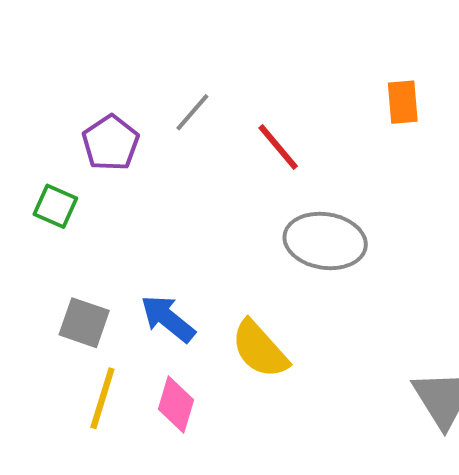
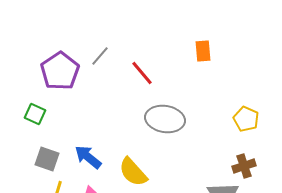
purple pentagon: (111, 143) -> (60, 71), size x1.4
green square: (55, 206) -> (35, 114), moved

